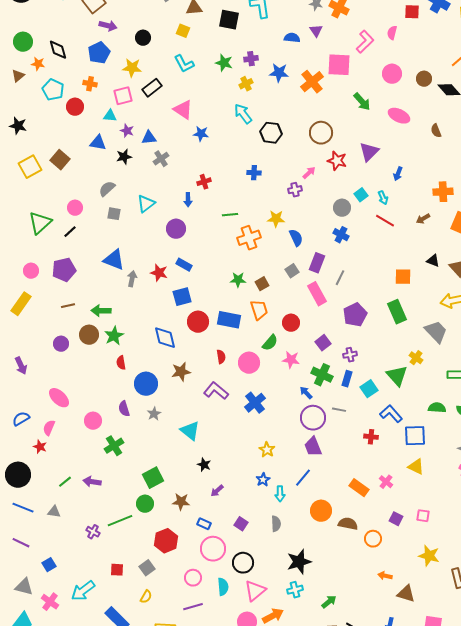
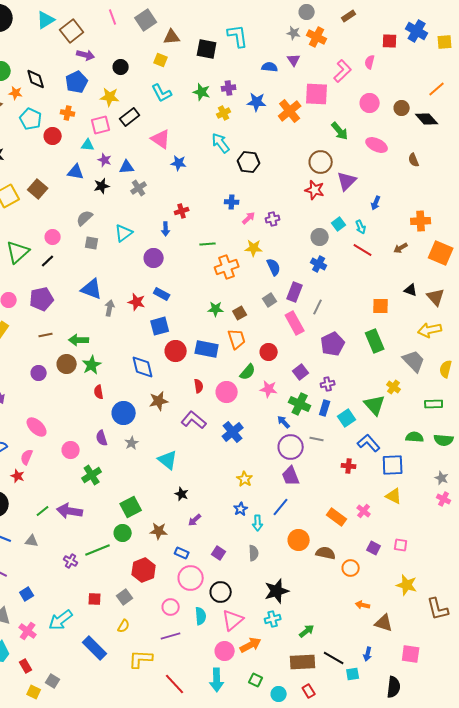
brown circle: (321, 133) -> (321, 162), moved
pink arrow: (309, 173) -> (249, 218), moved
purple arrow: (92, 482) -> (70, 511), size x1.4

